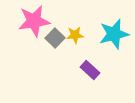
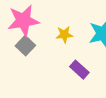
gray square: (55, 38) -> (25, 46), moved

